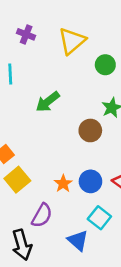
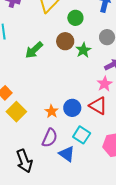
brown circle: (90, 130) -> (65, 41), moved
purple semicircle: (42, 215) -> (50, 138), moved

